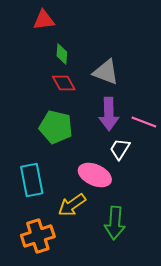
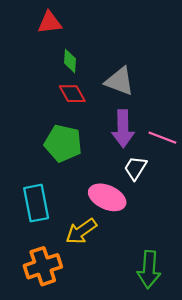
green arrow: (115, 223) -> (149, 270), moved

